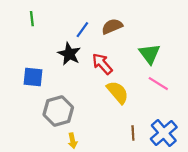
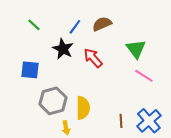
green line: (32, 19) -> (34, 25), moved, turned -40
yellow semicircle: (118, 92) -> (83, 108), moved, turned 40

